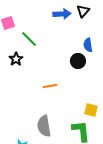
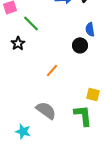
orange line: (50, 86) -> (52, 70), turned -40
gray semicircle: (44, 126) -> (46, 110), turned 135

